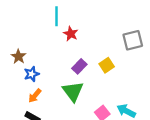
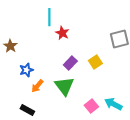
brown star: (18, 57) -> (10, 46), moved
orange arrow: (35, 96) -> (37, 86), moved

